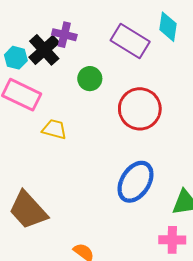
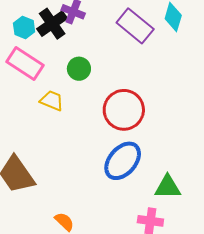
green circle: (90, 79) -> (79, 69), moved
red circle: (140, 109) -> (124, 110), moved

